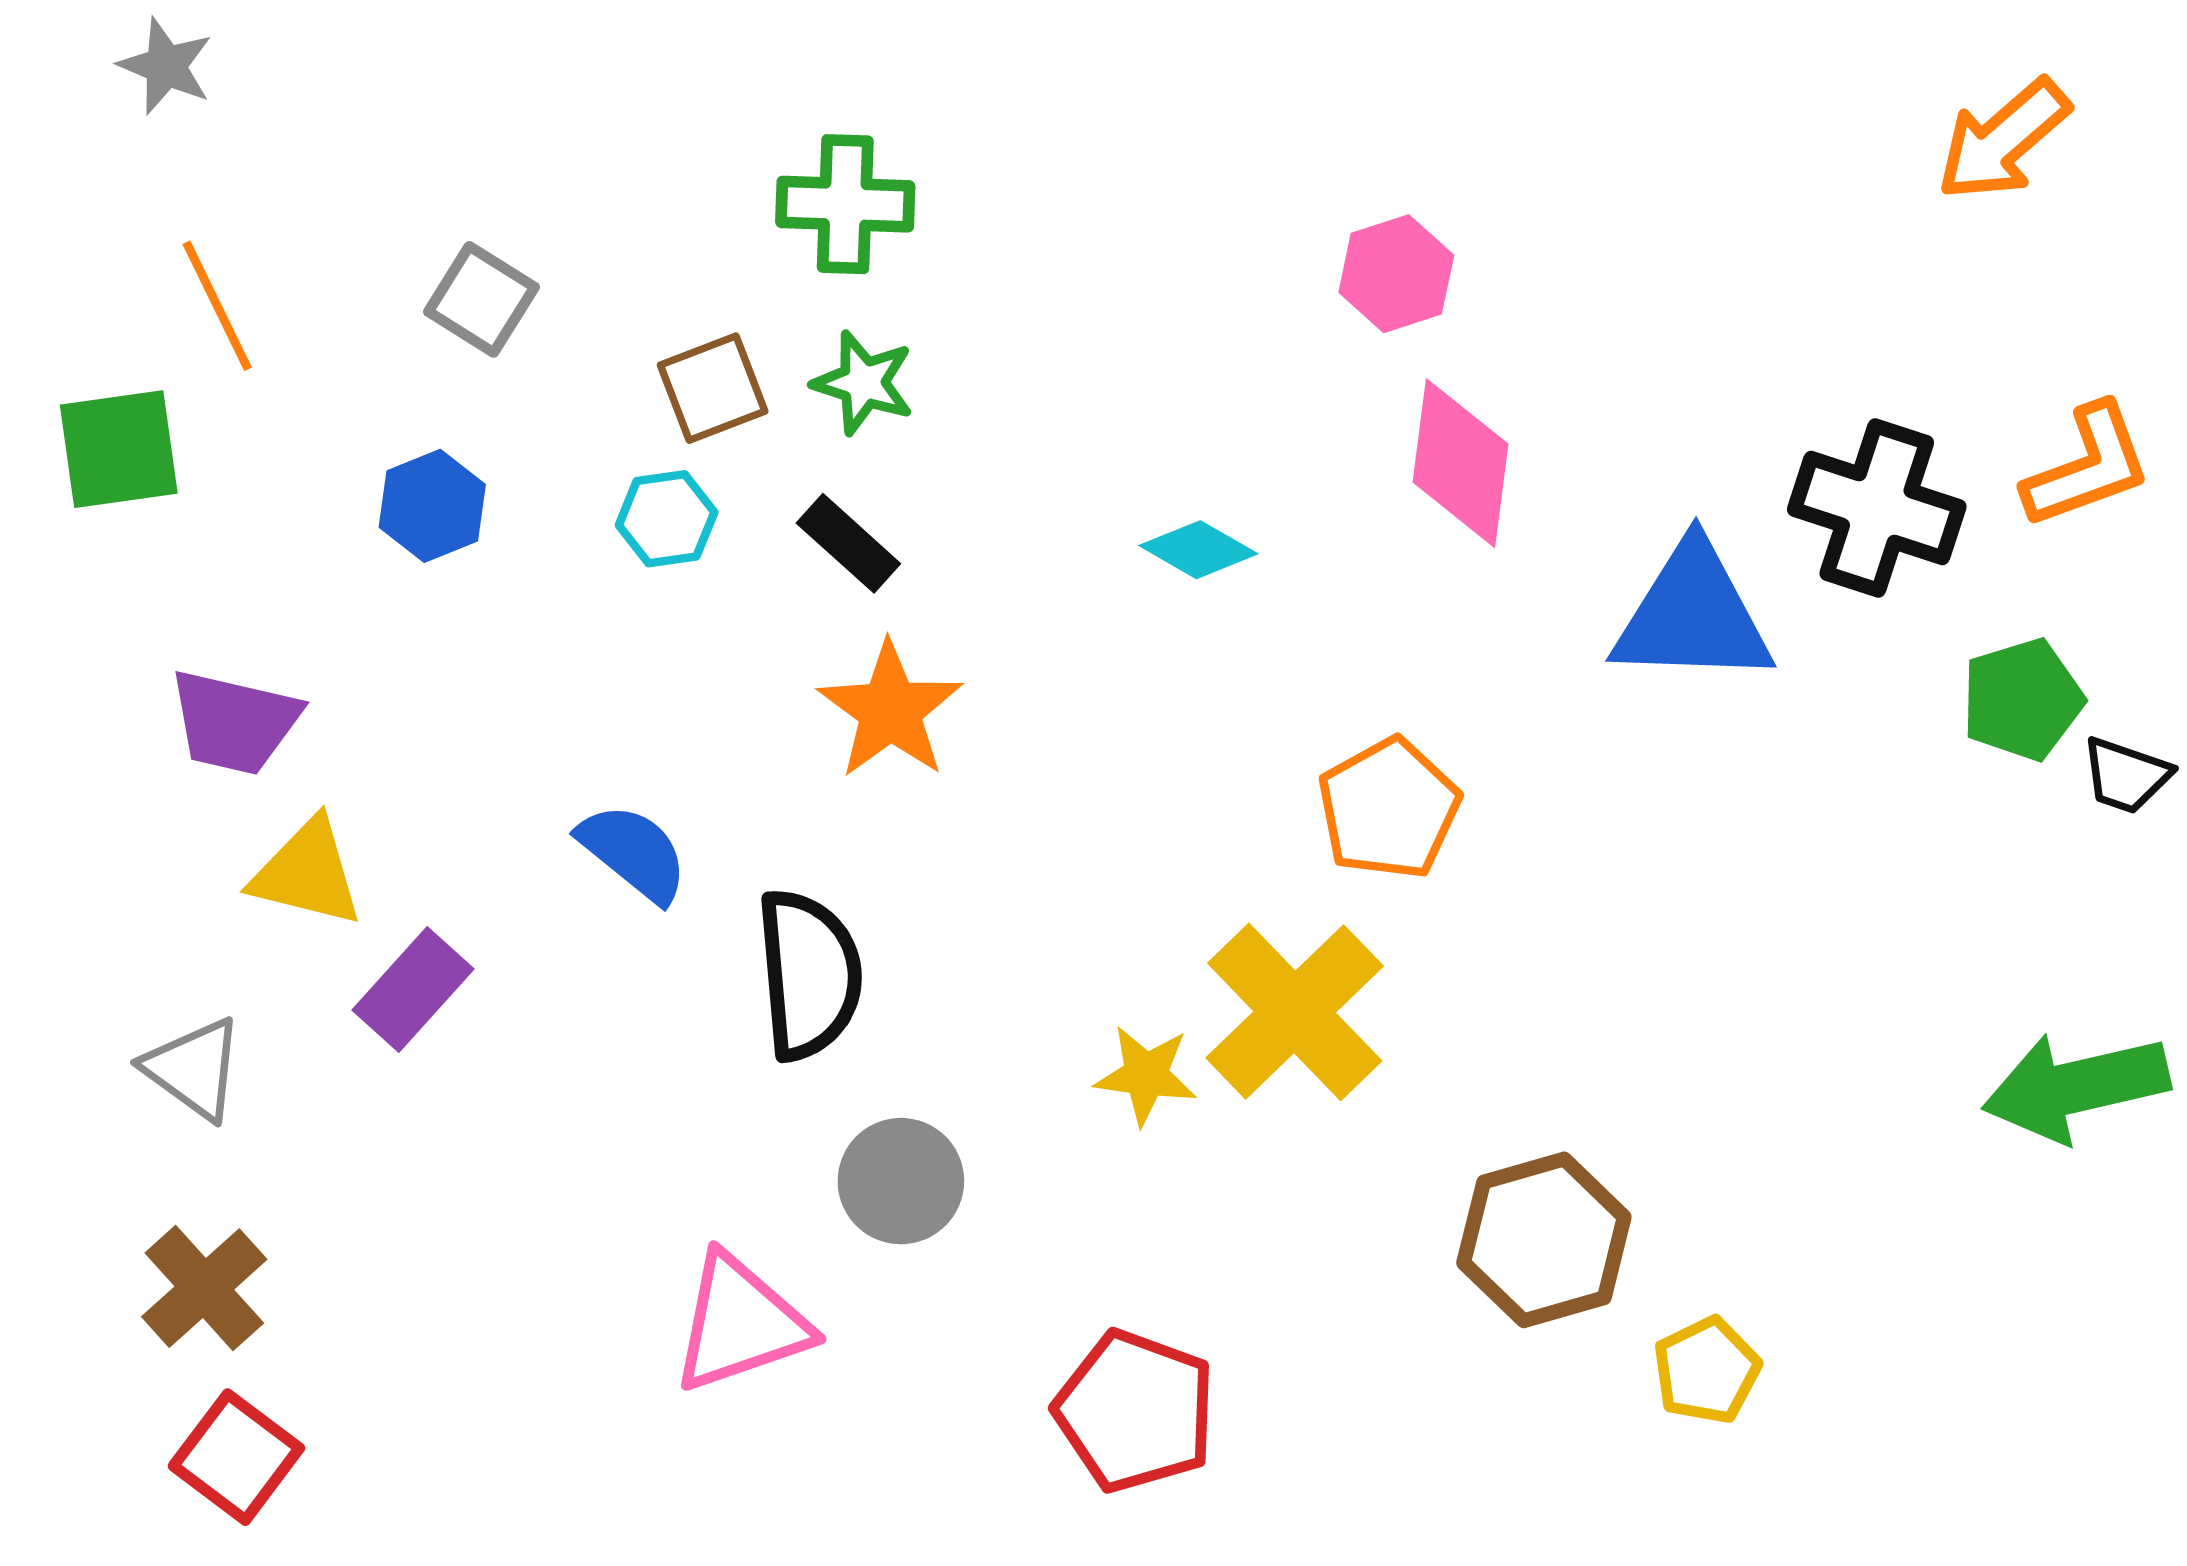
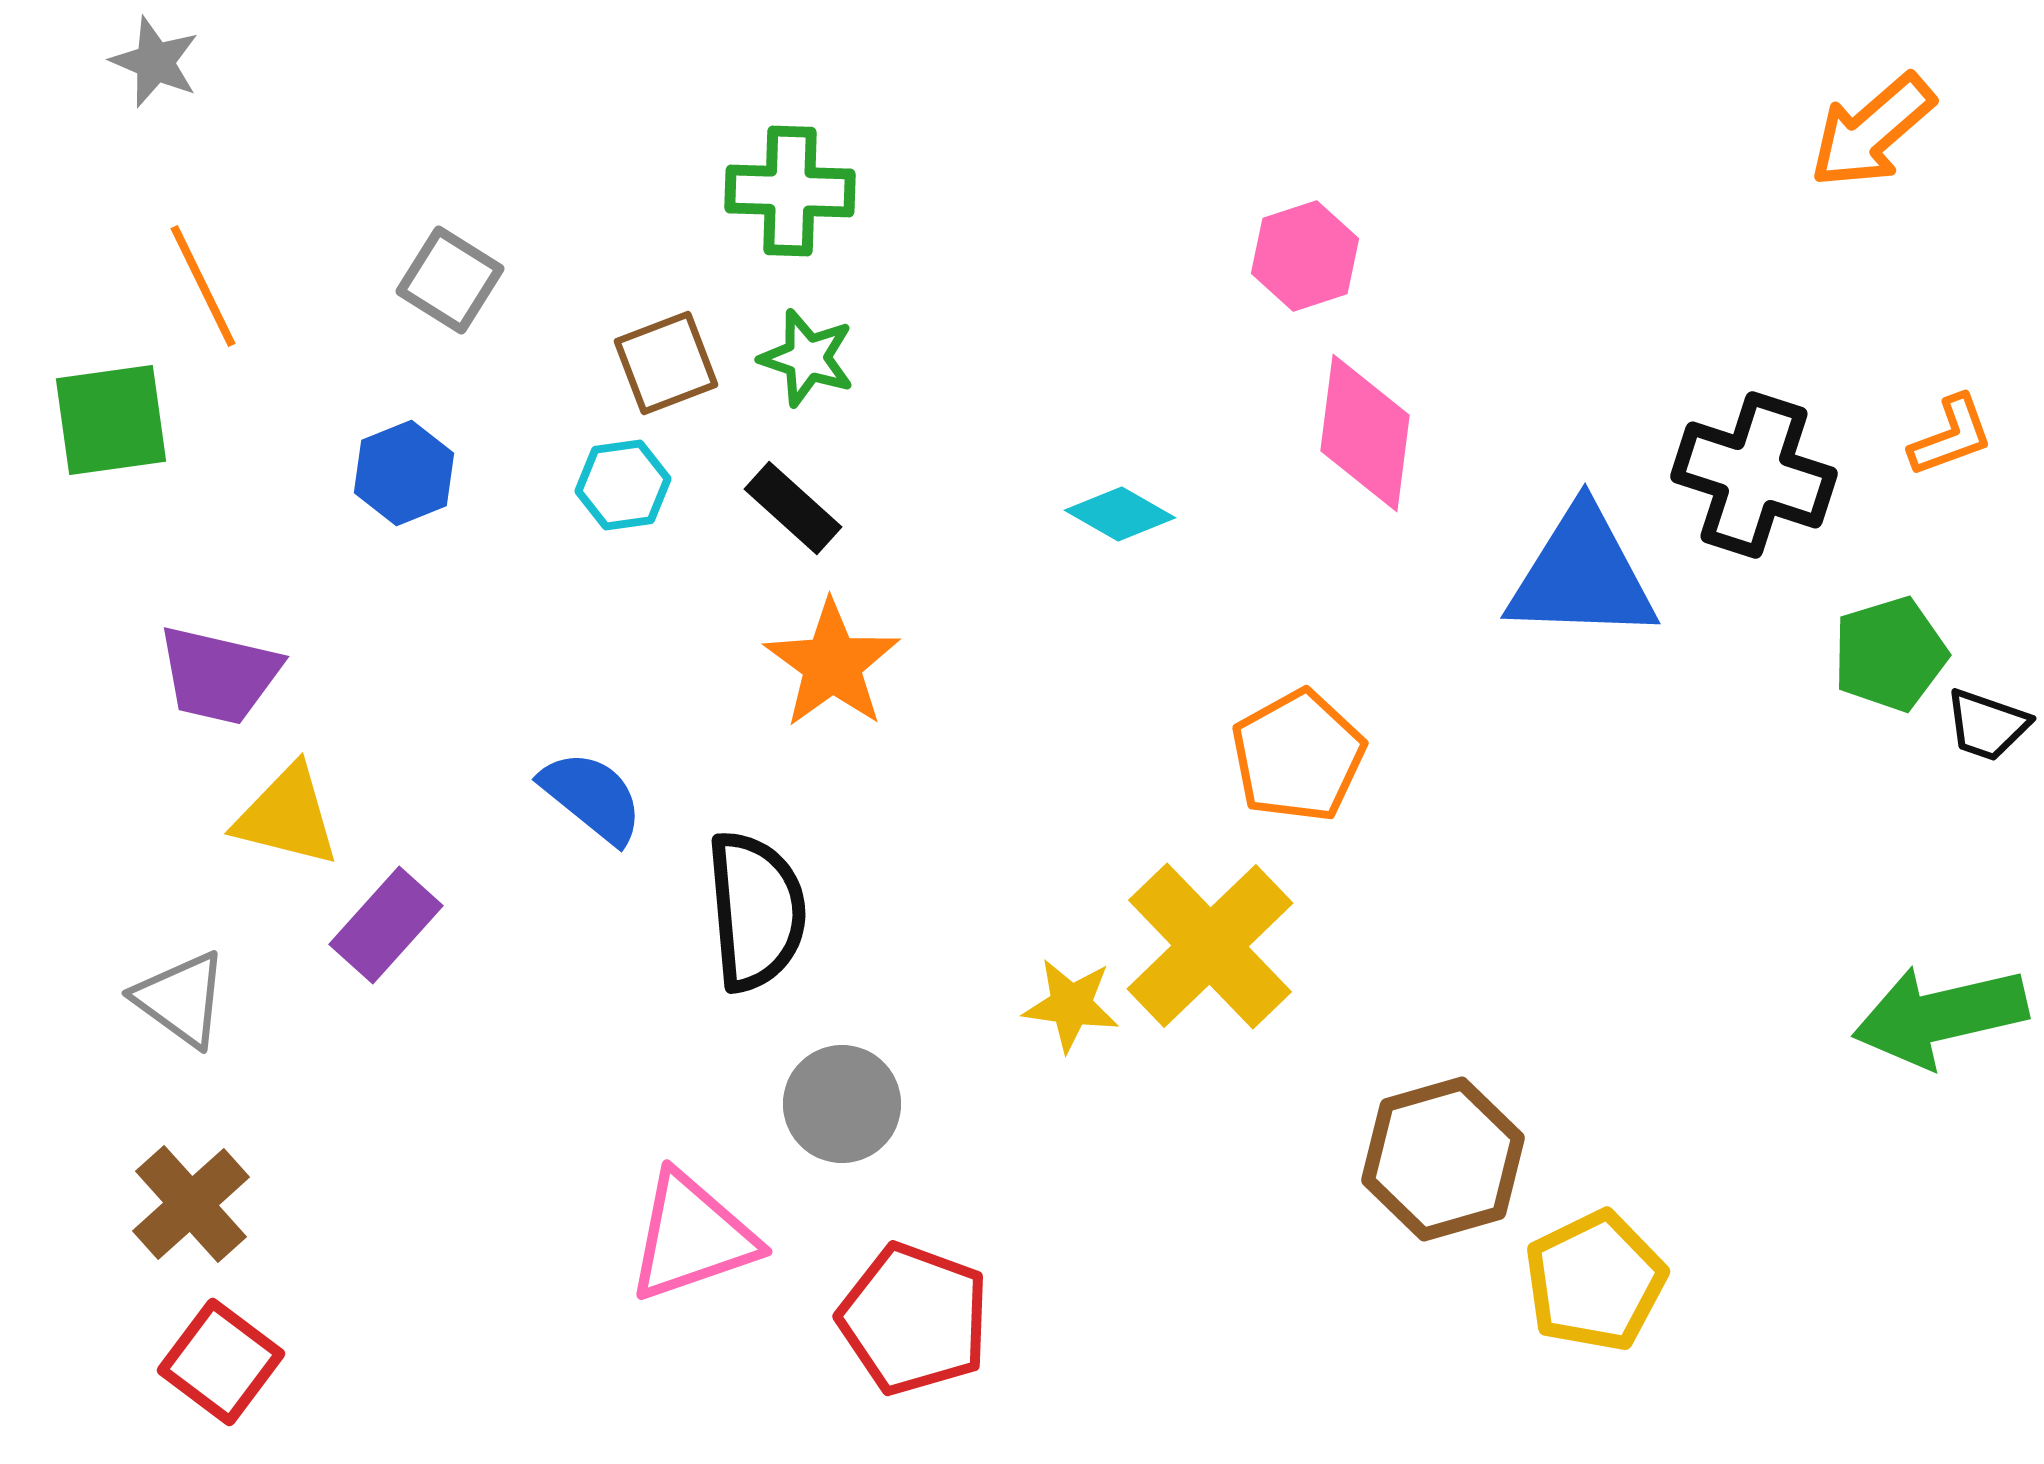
orange L-shape: (2088, 466) -> (1951, 436), size x0.7
yellow pentagon: (1707, 1370) -> (1595, 1281), size x1.4
red pentagon: (1135, 1411) -> (914, 1319), moved

